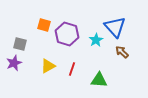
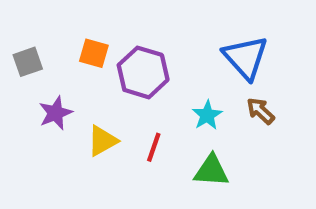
cyan star: (96, 40) -> (207, 115), moved
gray square: (20, 44) -> (28, 62), moved, turned -32
purple star: (14, 63) -> (56, 113), moved

